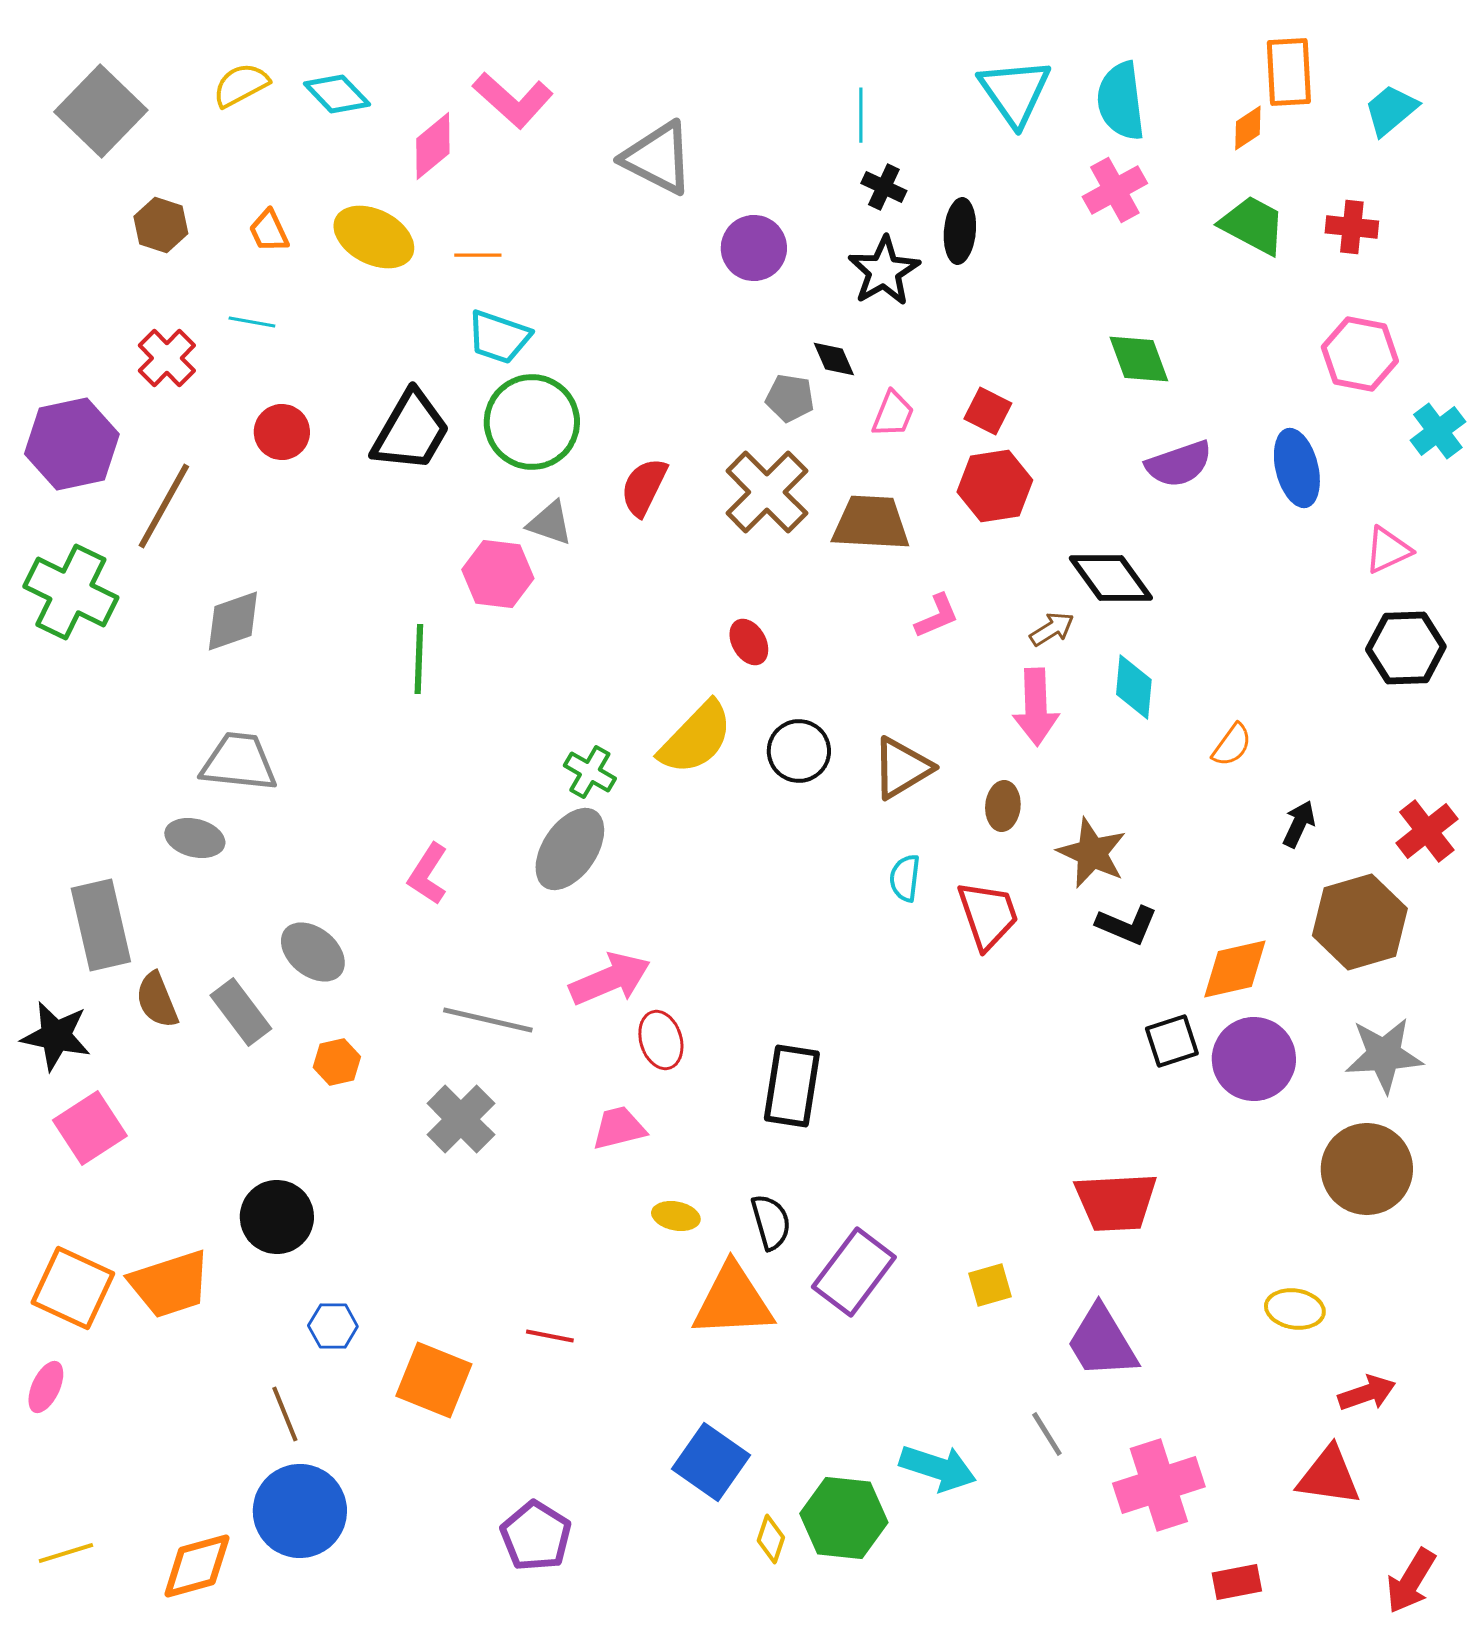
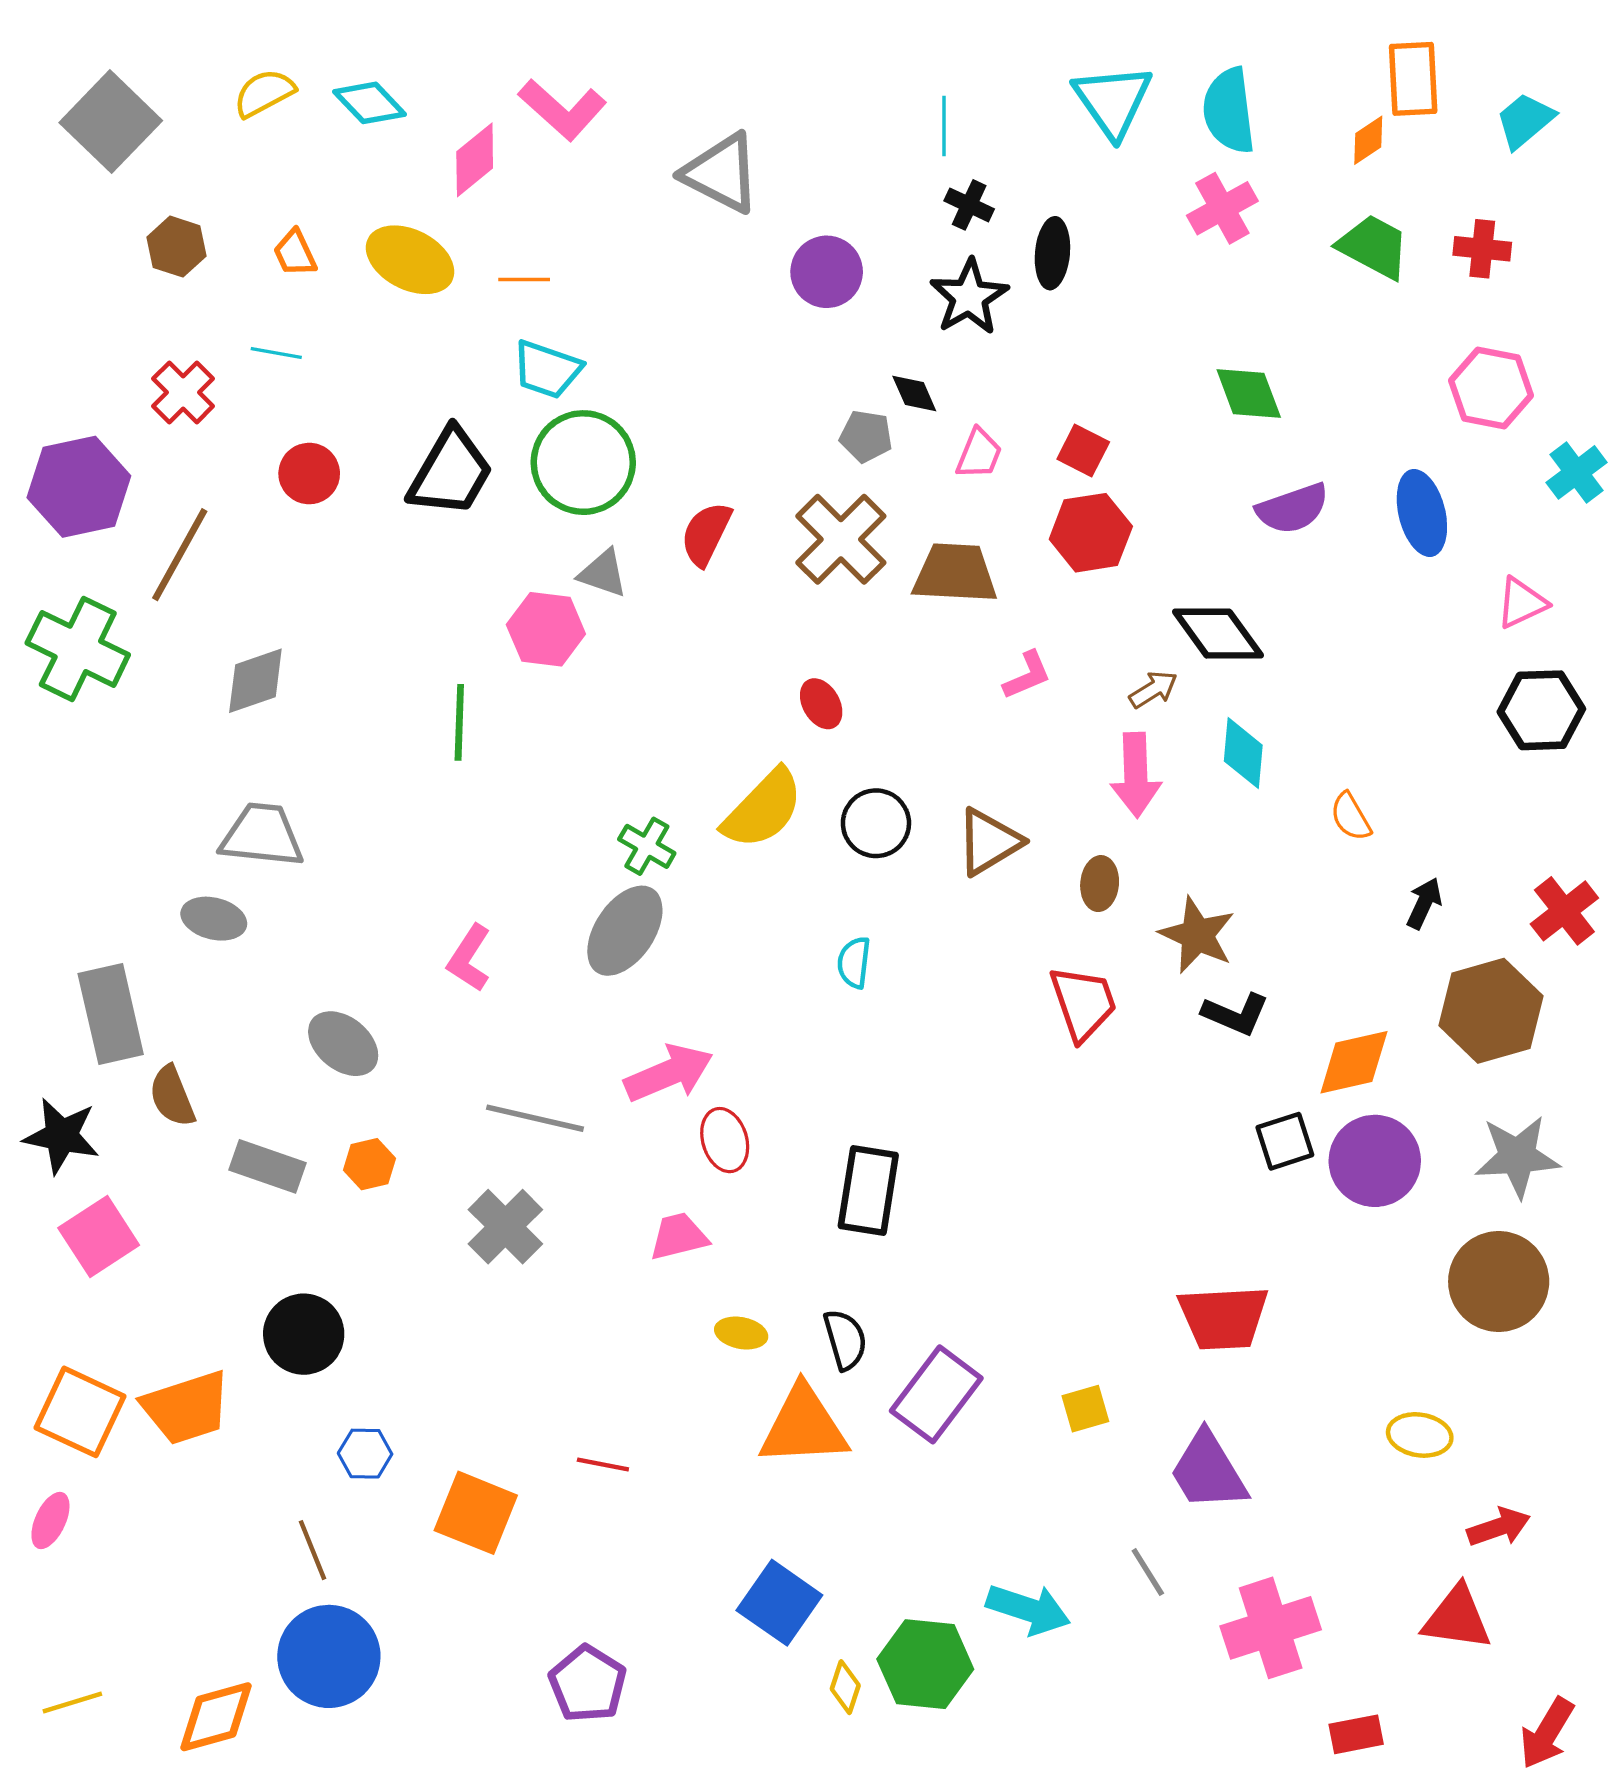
orange semicircle: (1232, 745) -> (1351, 817), turned 114
cyan semicircle: (905, 878) -> (854, 962), moved
gray rectangle: (241, 1012) -> (267, 1166), moved, turned -34

